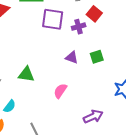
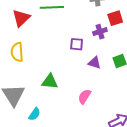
red square: (94, 14) -> (115, 18), turned 35
purple square: (53, 19) -> (77, 44), moved, size x0.6

